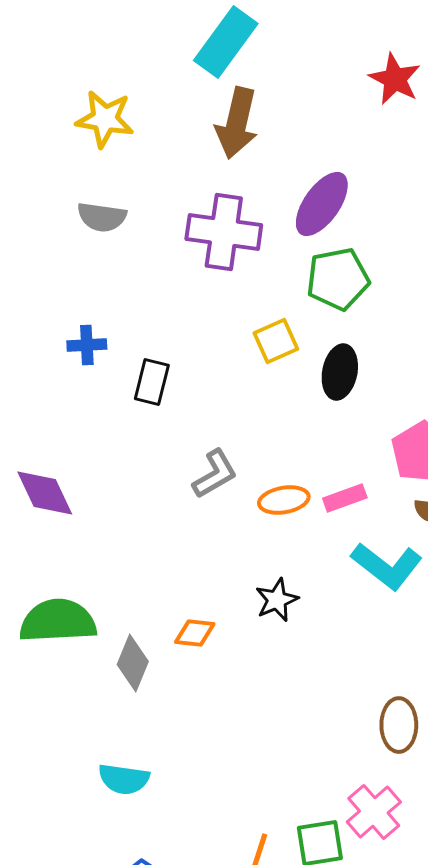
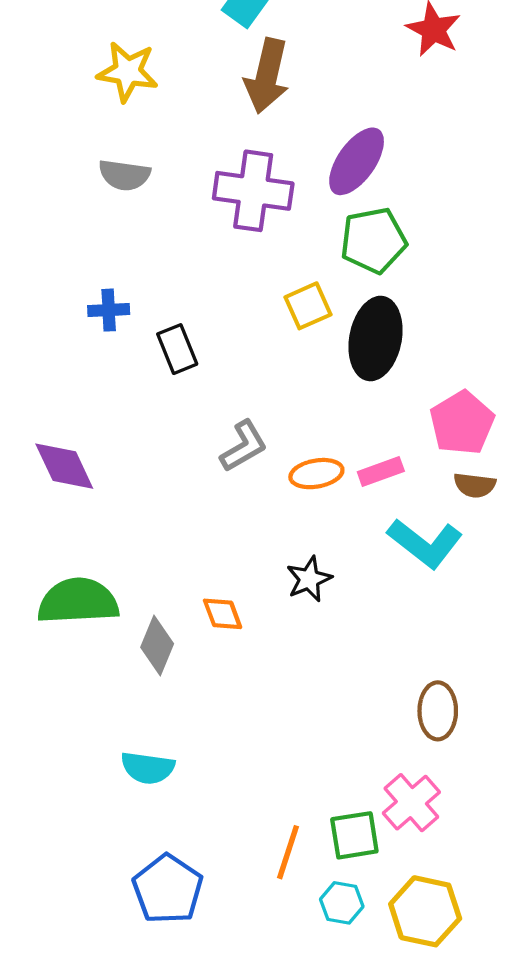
black ellipse: (340, 372) -> (376, 339), size x1.4
black rectangle: (152, 382) -> (177, 349), turned -36
orange diamond: (195, 633) -> (223, 614), turned 63

